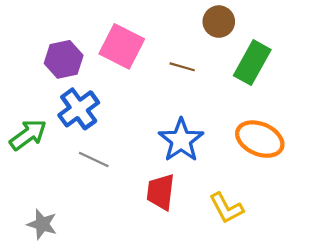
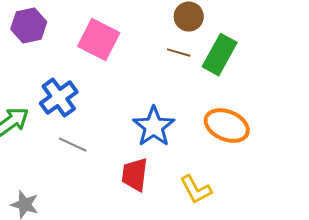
purple hexagon: (64, 59) -> (29, 26), moved
brown line: (182, 67) -> (179, 53), moved

